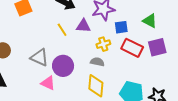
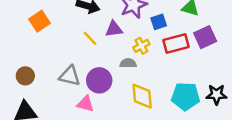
red rectangle: (132, 48) -> (176, 44), turned -30
gray semicircle: (97, 62) -> (128, 63), moved

